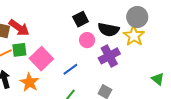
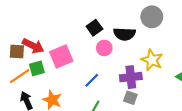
yellow star: (134, 36) -> (152, 60), moved
purple cross: (109, 56) -> (131, 77), moved, turned 30
pink square: (41, 59) -> (61, 56), moved, turned 30

